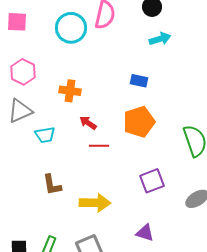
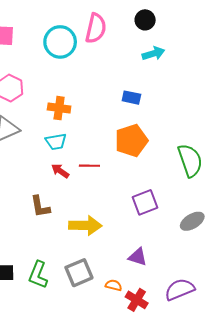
red arrow: (88, 123) -> (60, 171), moved
cyan trapezoid: (45, 135) -> (56, 142), moved

